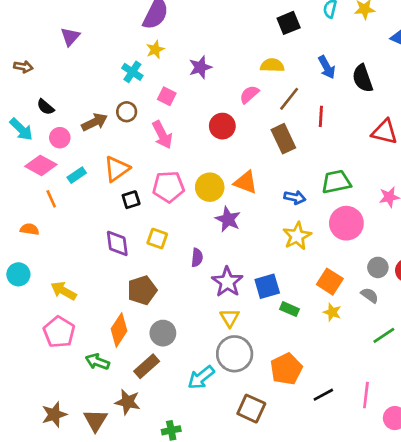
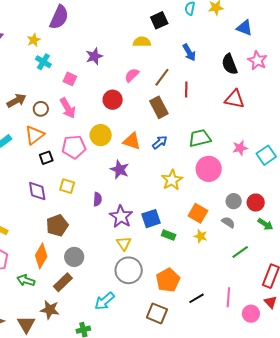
yellow star: (155, 49) -> (34, 40), moved
yellow semicircle: (272, 65) -> (142, 42), moved
black semicircle: (363, 78) -> (230, 64), moved
brown circle: (127, 112) -> (41, 109), moved
yellow circle: (210, 187) -> (101, 135), moved
blue arrow: (295, 197) -> (160, 142), moved, turned -49
cyan arrow: (201, 377) -> (105, 301), moved
brown square: (251, 409) -> (157, 313), moved

